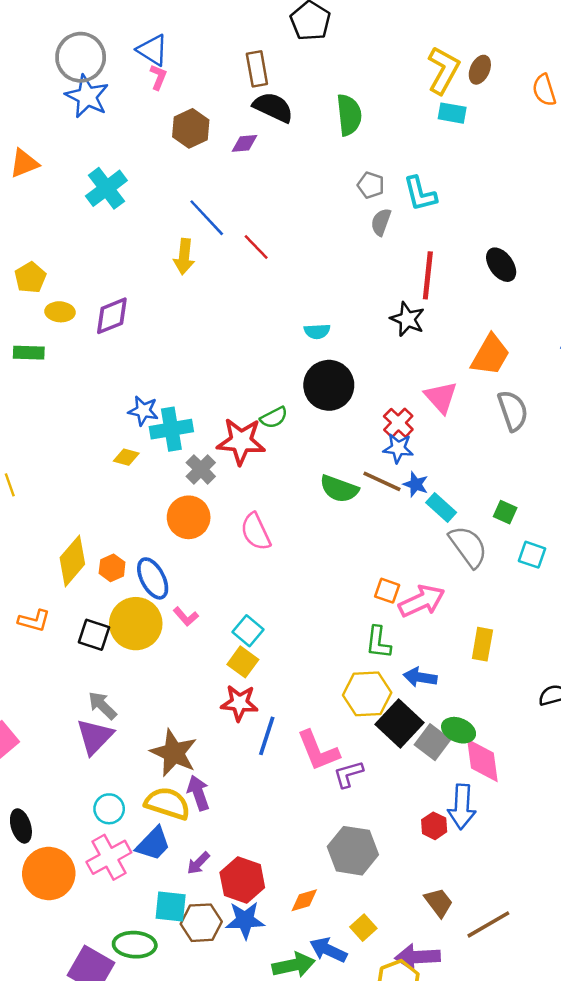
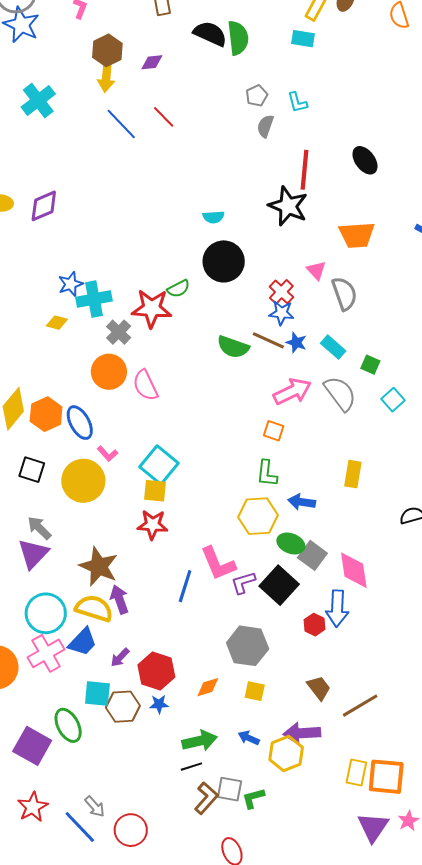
black semicircle: (273, 107) -> (210, 34), moved
cyan rectangle: (452, 113) -> (303, 39), moved
gray pentagon: (371, 185) -> (257, 96), turned 30
cyan L-shape: (420, 194) -> (297, 102), size x0.7
red line: (256, 247) -> (164, 117), moved
yellow arrow: (184, 257) -> (106, 77), moved
black star: (407, 319) -> (288, 206), size x1.4
orange trapezoid: (490, 355) -> (357, 235), turned 57
pink triangle: (441, 397) -> (316, 270), size x0.7
blue star: (143, 411) -> (71, 284), turned -30
gray semicircle: (513, 411) -> (344, 294), moved
cyan rectangle: (441, 508) -> (333, 347), moved
pink semicircle: (256, 532) -> (145, 385), moved
cyan square: (532, 555) -> (393, 400), turned 30
orange hexagon: (112, 568) -> (46, 414), size x1.5
pink arrow: (422, 601) -> (292, 391), moved
yellow circle: (136, 624) -> (83, 481), moved
cyan square: (248, 631) -> (159, 465), size x1.5
yellow square: (243, 662) -> (155, 491), turned -30
black square: (400, 723) -> (279, 585), moved
green ellipse: (459, 730) -> (291, 544), moved
blue line: (267, 736) -> (185, 586), moved
cyan circle: (109, 809) -> (46, 613), size x1.6
blue star: (245, 920) -> (159, 704), size x0.6
yellow square: (363, 928) -> (255, 691), moved, turned -35
green ellipse: (135, 945) -> (68, 725), turned 60
blue arrow: (328, 950) -> (249, 738), moved, size x0.7

